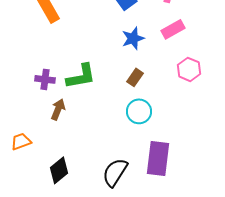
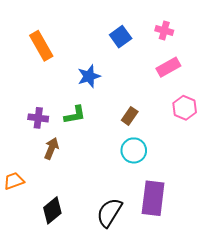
blue star: (133, 38) -> (89, 76), moved
green L-shape: (81, 76) -> (75, 115), size x0.7

